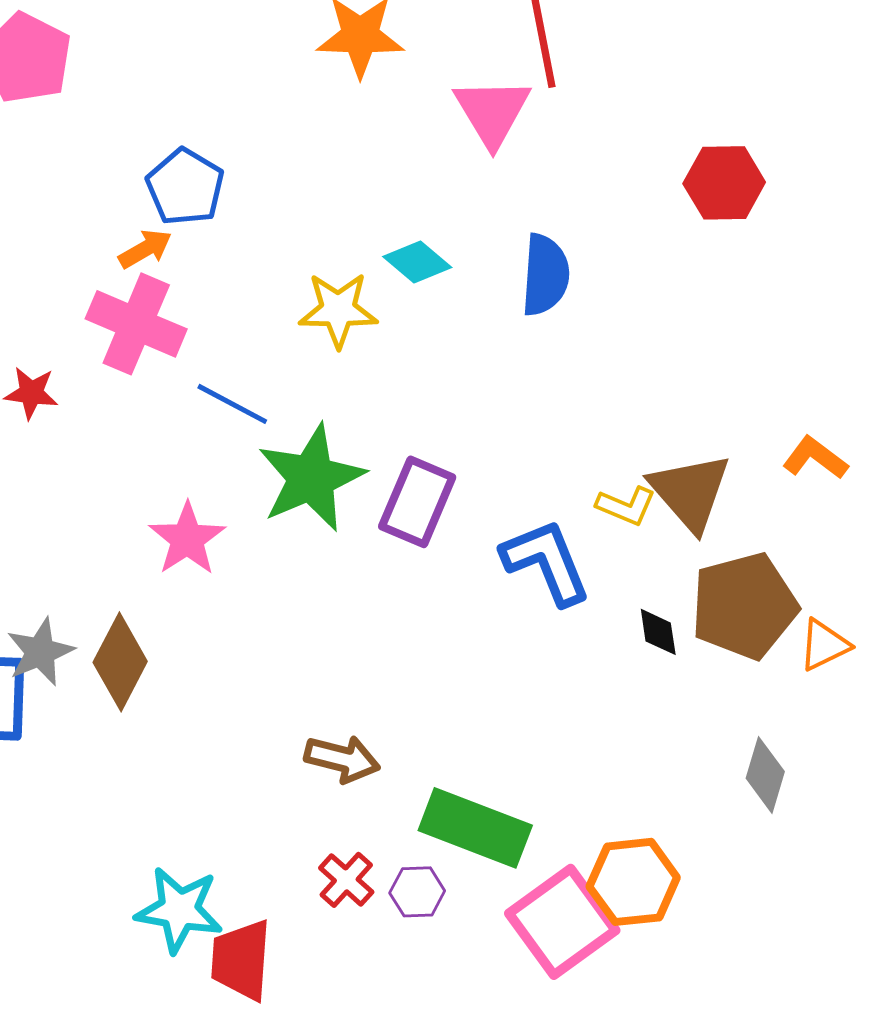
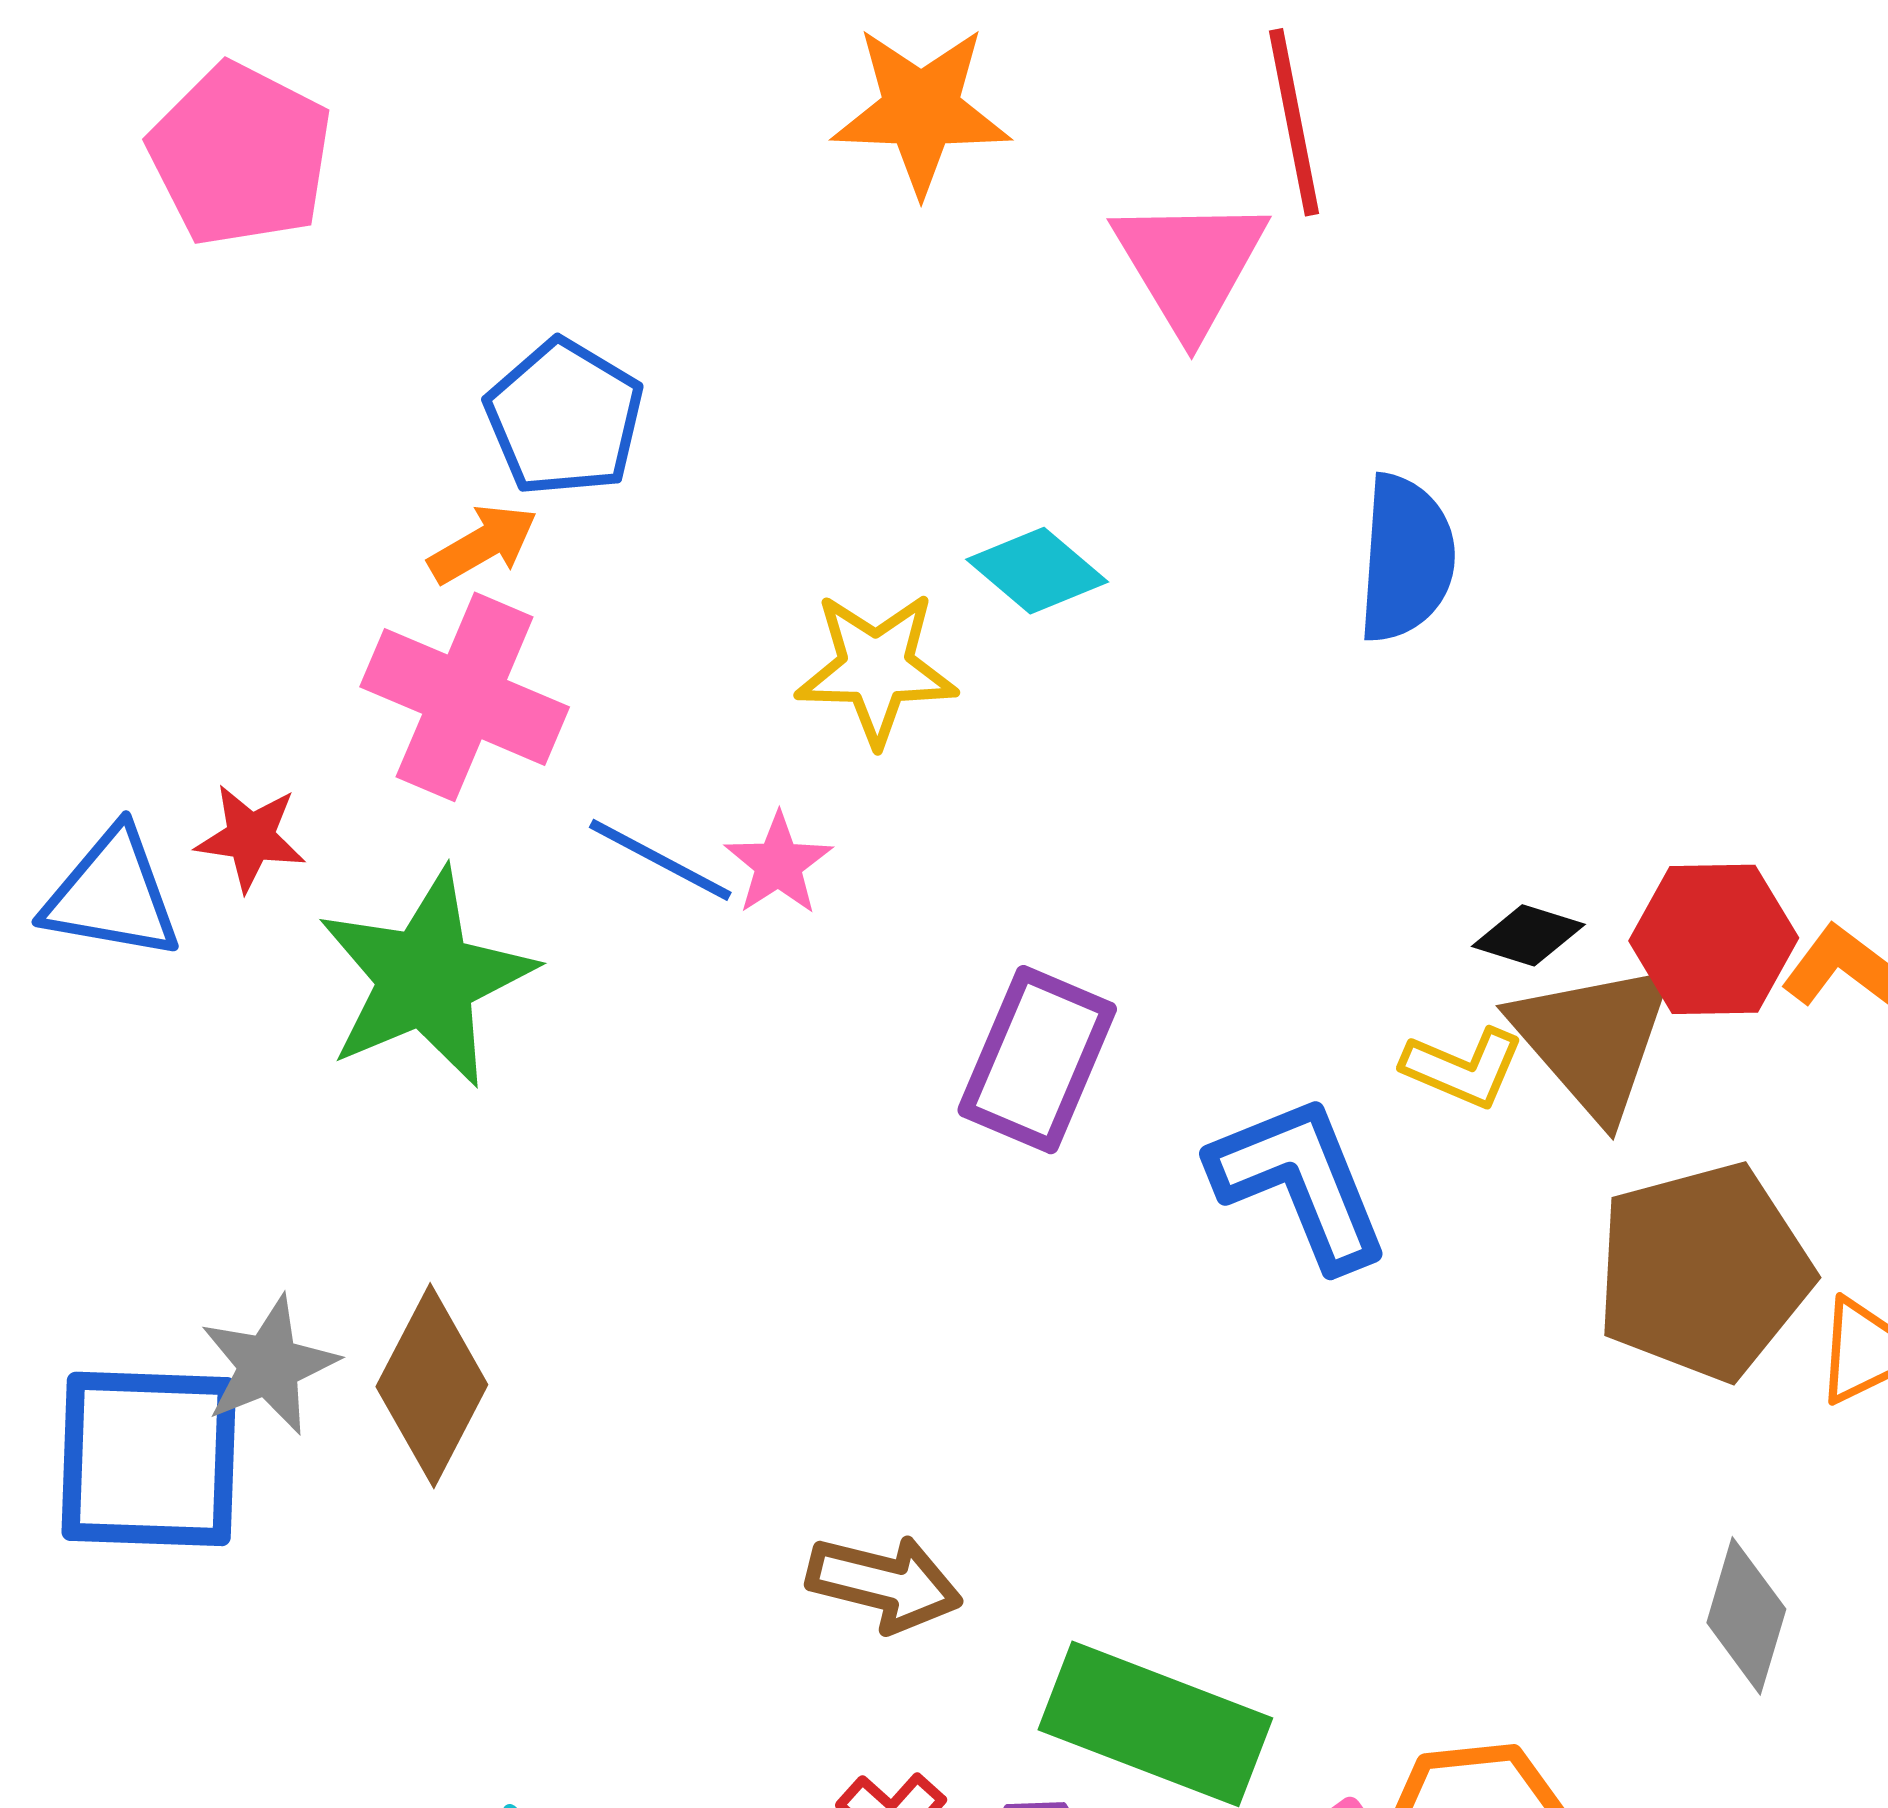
red hexagon: (724, 183) -> (1714, 939), moved
blue semicircle: (545, 275) -> (1406, 558), moved
green star: (311, 478) -> (426, 978), moved
pink star: (187, 539) -> (778, 864), moved, size x0.7
black diamond: (658, 632) -> (1528, 935), moved, turned -64

